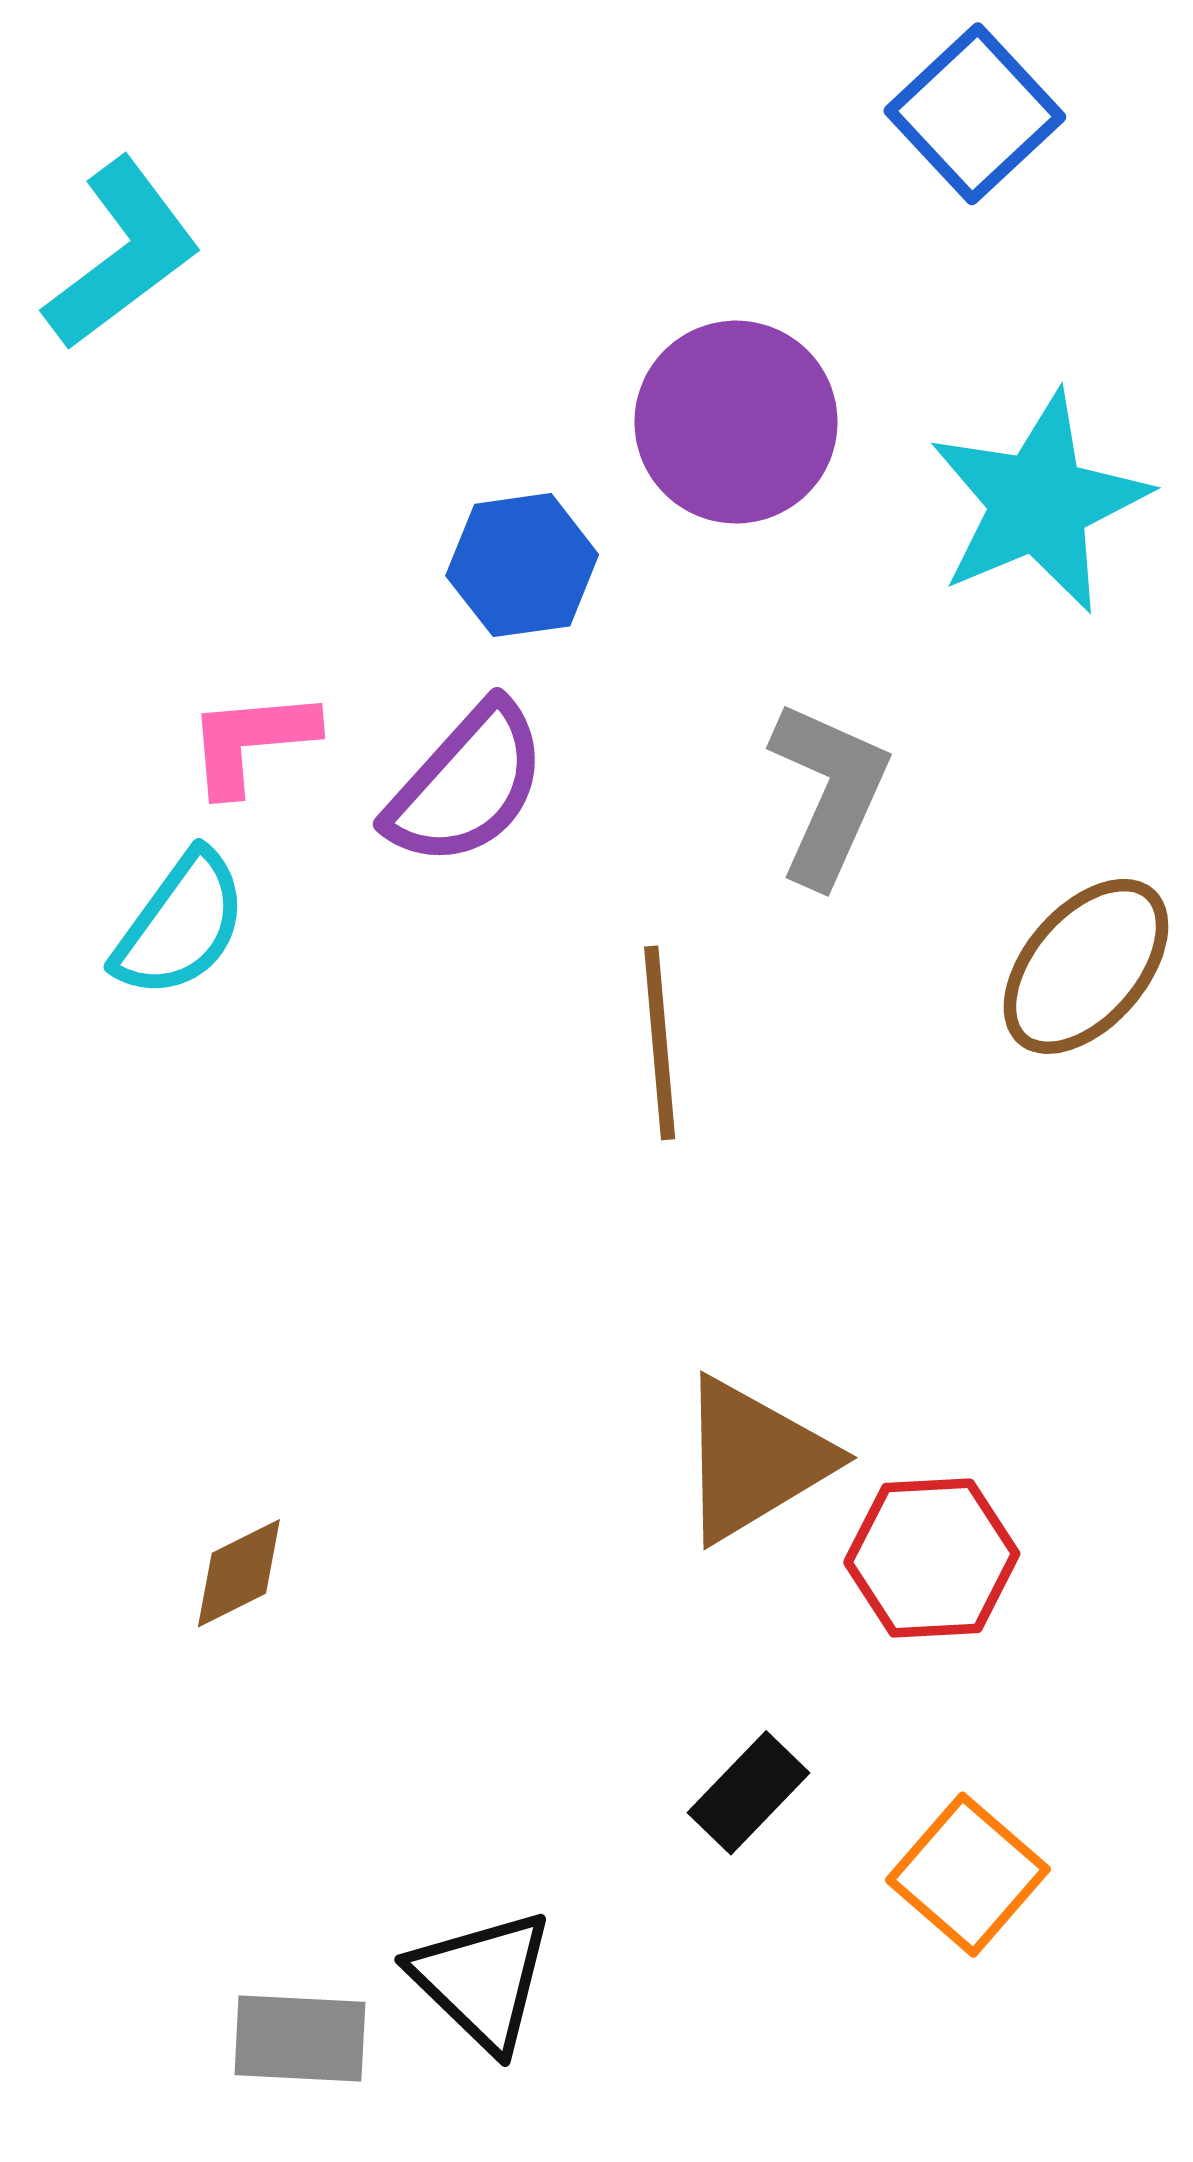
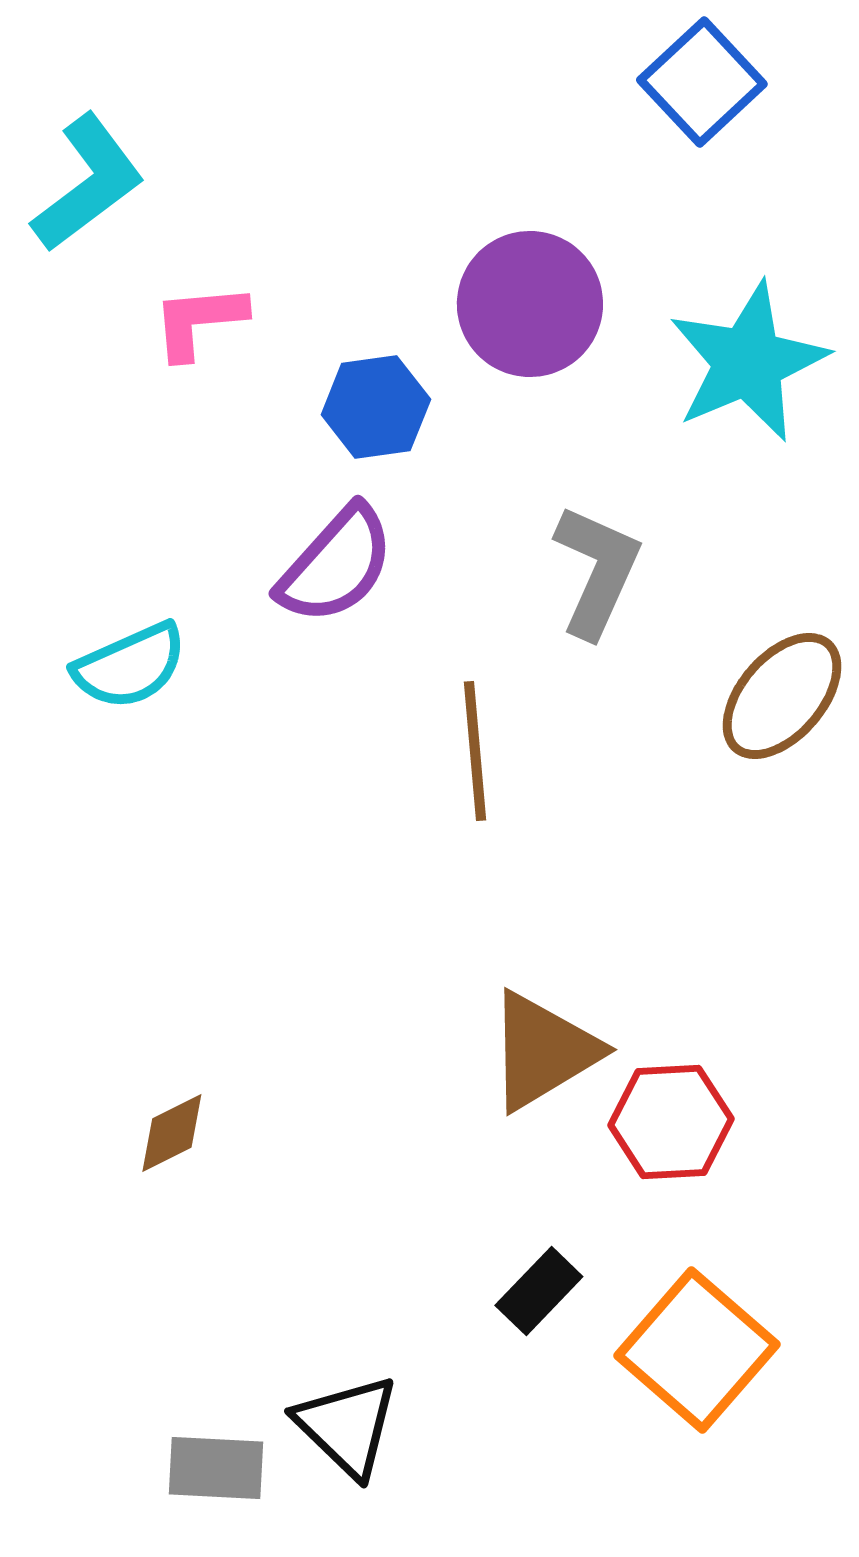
pink L-shape: (251, 741) -> (199, 321), moved
cyan semicircle: (181, 925) -> (130, 666), turned 30
orange square: (968, 1875) -> (697, 1350), size x1.4

